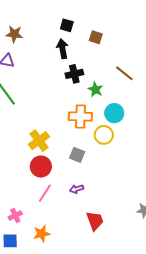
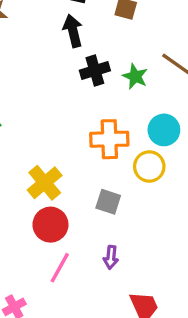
green star: (95, 89) -> (135, 76), moved
purple arrow: (77, 189) -> (111, 257), turned -64

